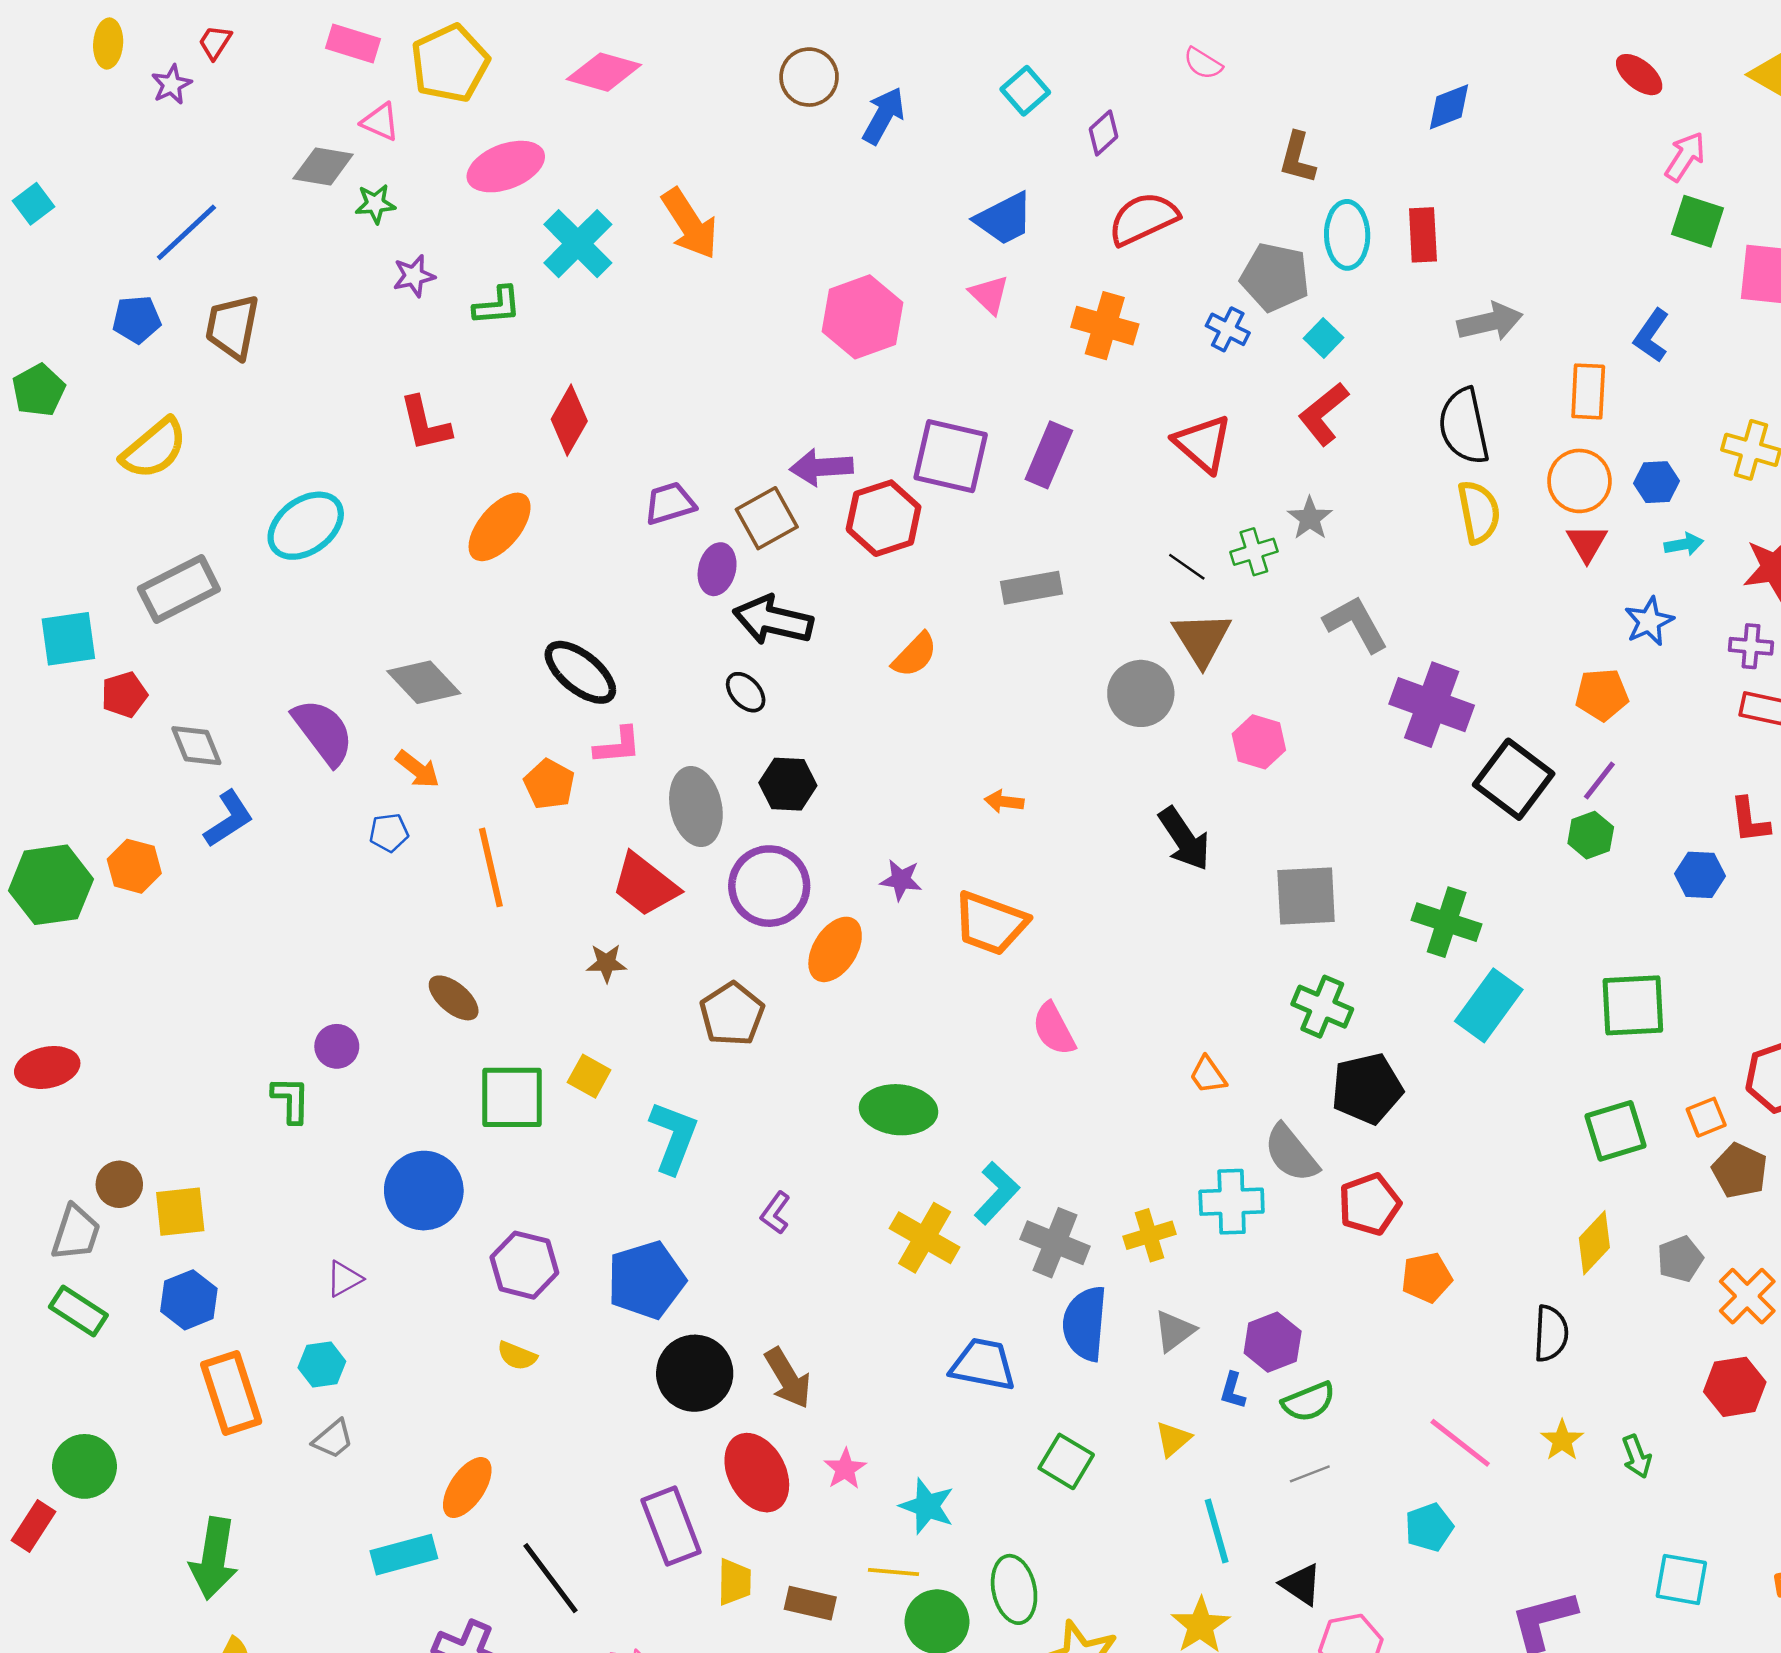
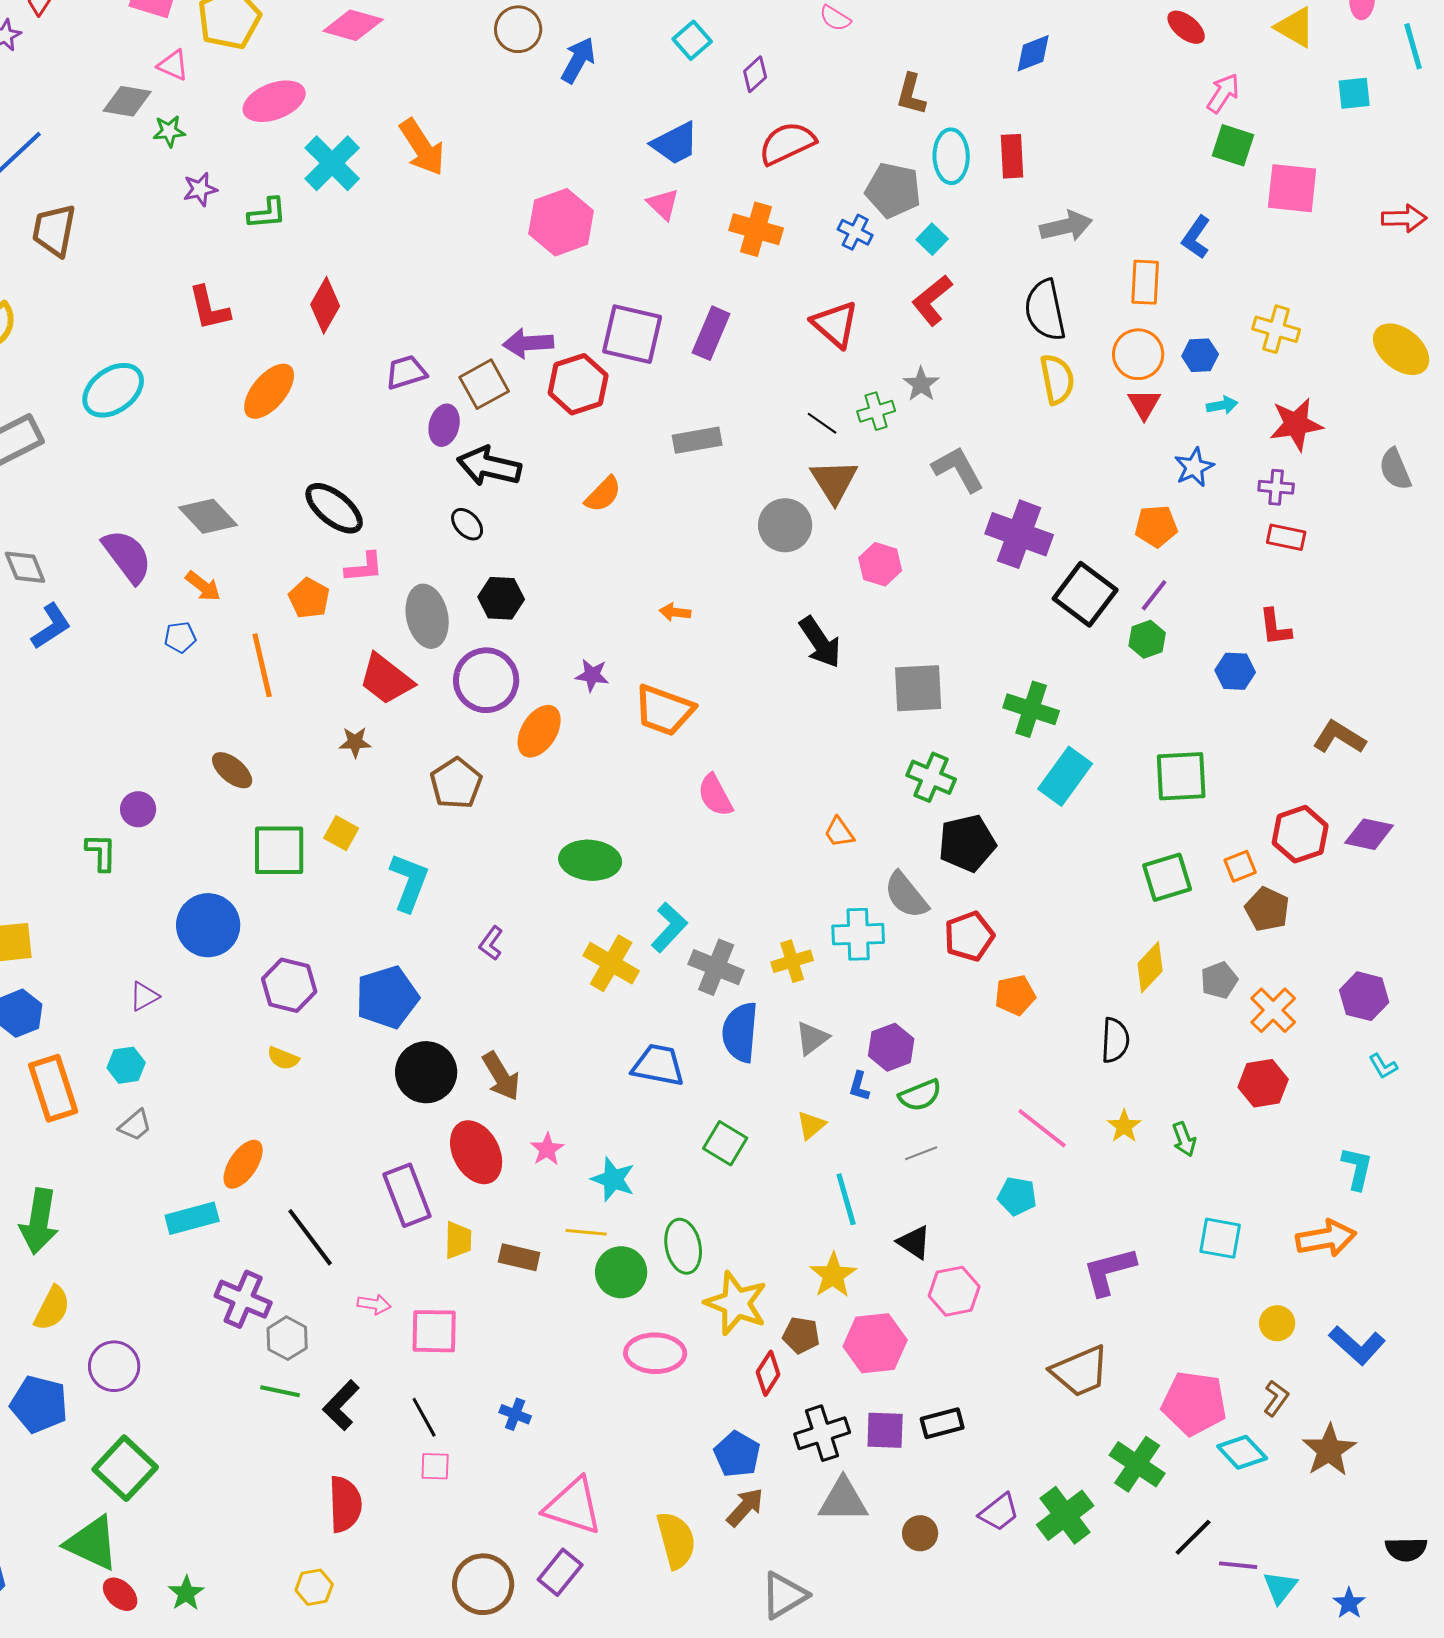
cyan pentagon: (1429, 1527) -> (1017, 1196), turned 30

